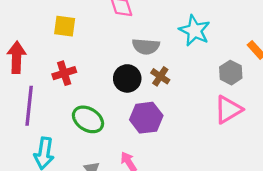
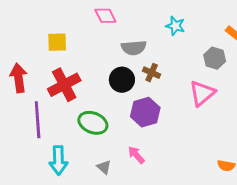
cyan star: (195, 31) -> (175, 26), size x0.7
red cross: (64, 73) -> (64, 85), size x1.5
pink triangle: (228, 110) -> (202, 93), moved

